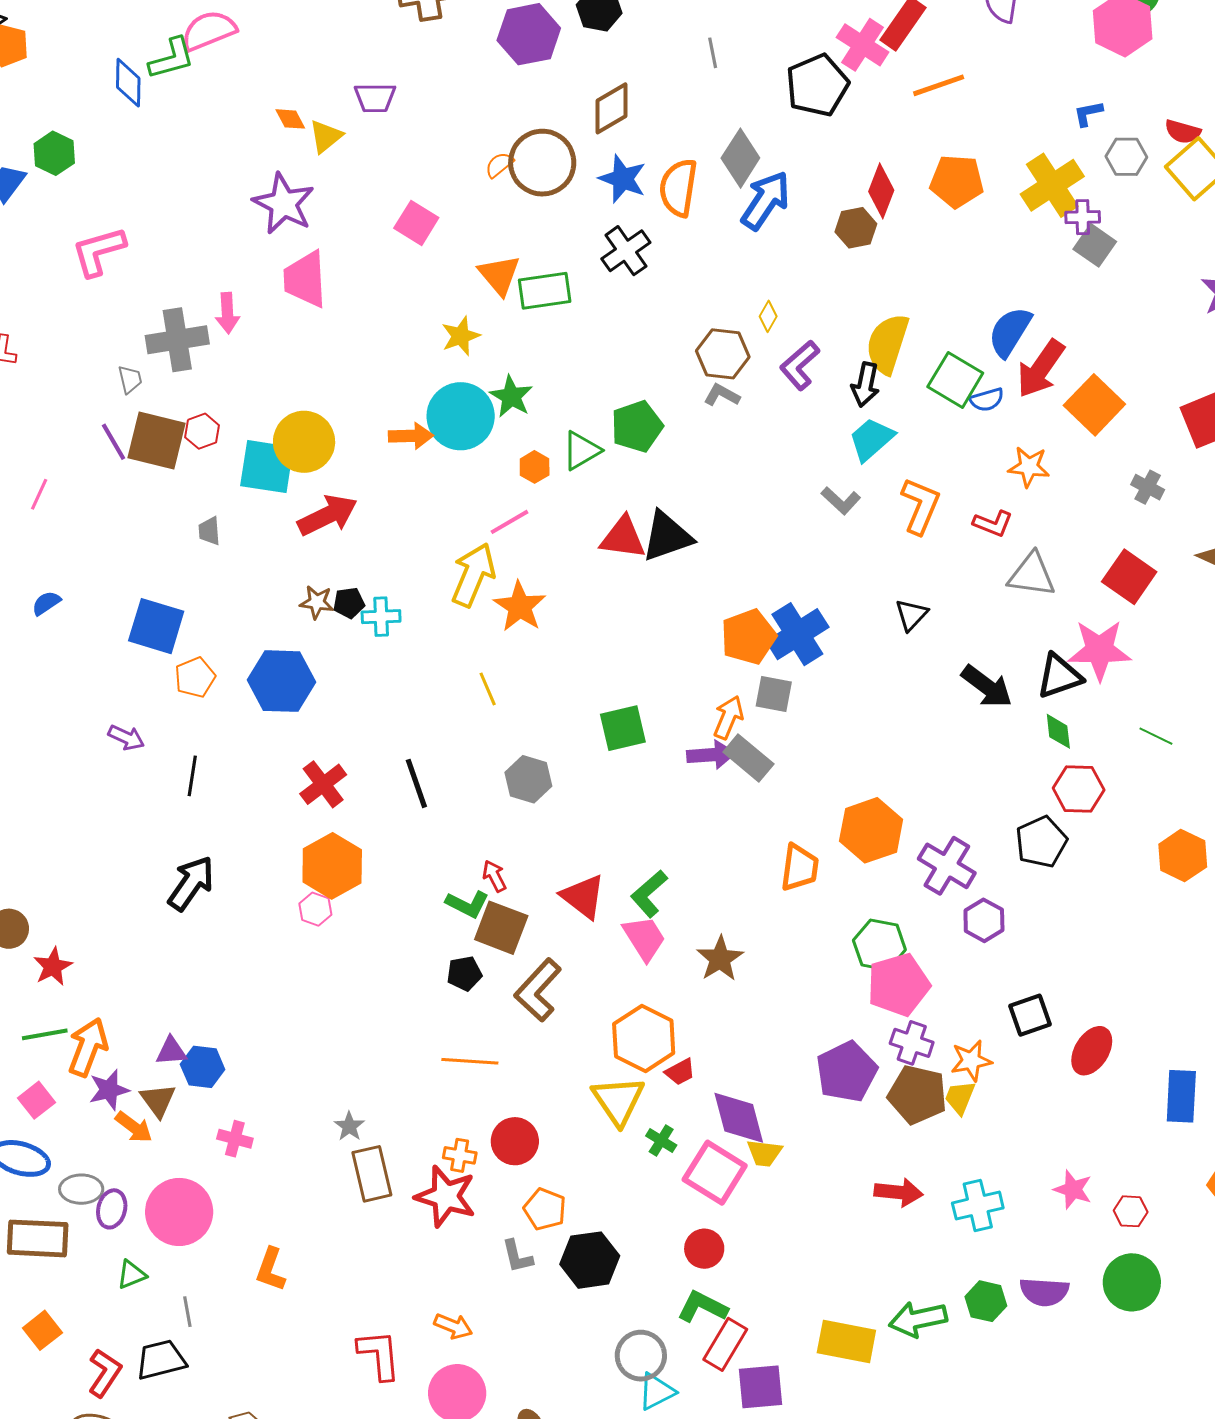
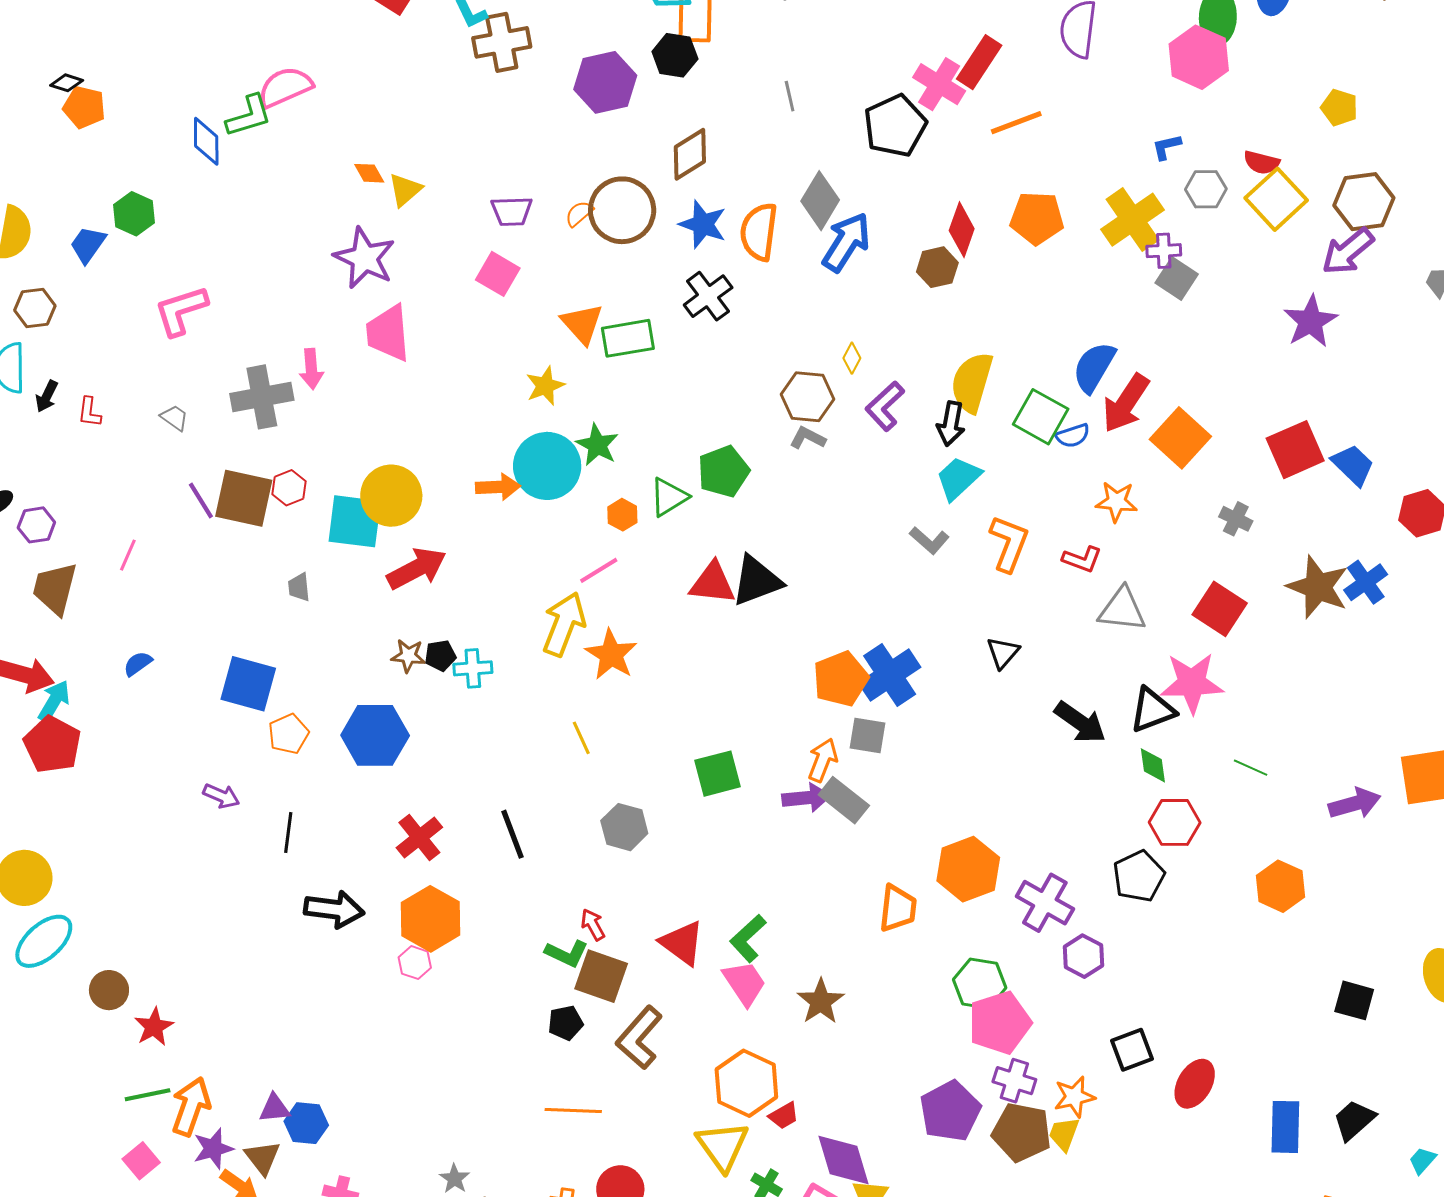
purple trapezoid: (375, 98) -> (512, 211), moved
gray trapezoid: (130, 379) -> (174, 418), moved, turned -40
black arrow: (191, 883) -> (334, 909), moved, turned 64

